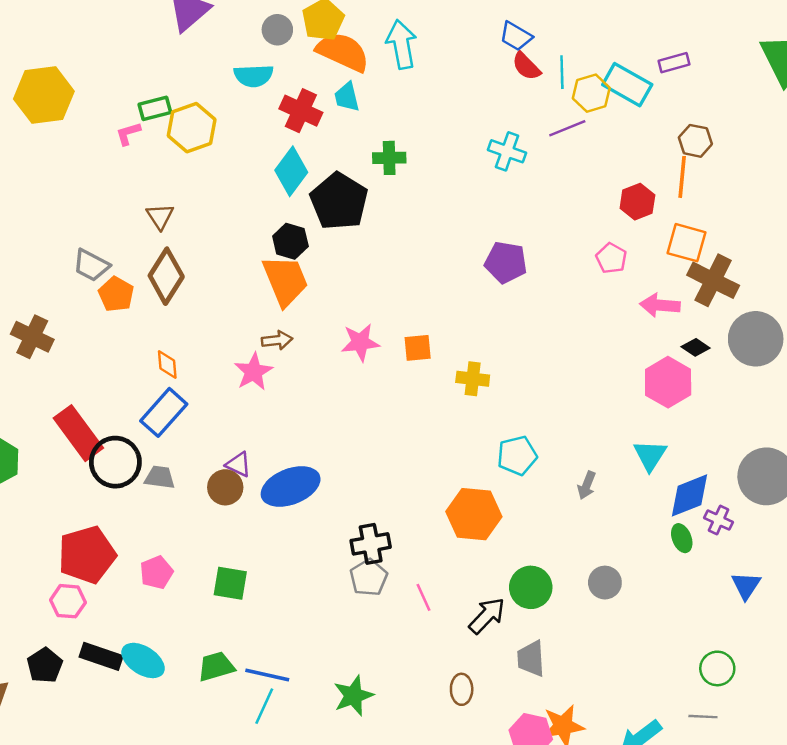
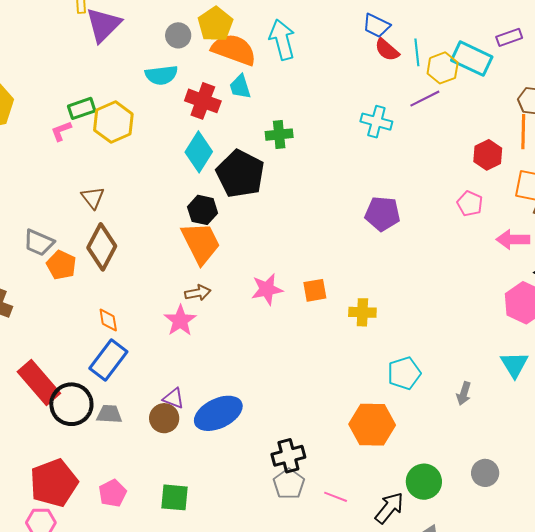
pink line: (423, 597) -> (336, 497), turned -40

